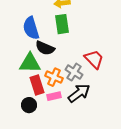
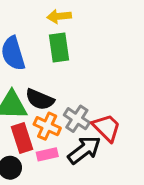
black semicircle: (45, 48) -> (40, 99), moved
red trapezoid: (94, 59) -> (107, 128), moved

